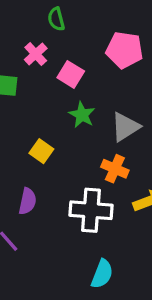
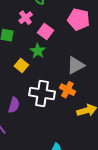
green star: (82, 115) -> (38, 51), moved
yellow square: (41, 151) -> (21, 66), moved
white cross: (91, 210) -> (42, 93), moved

